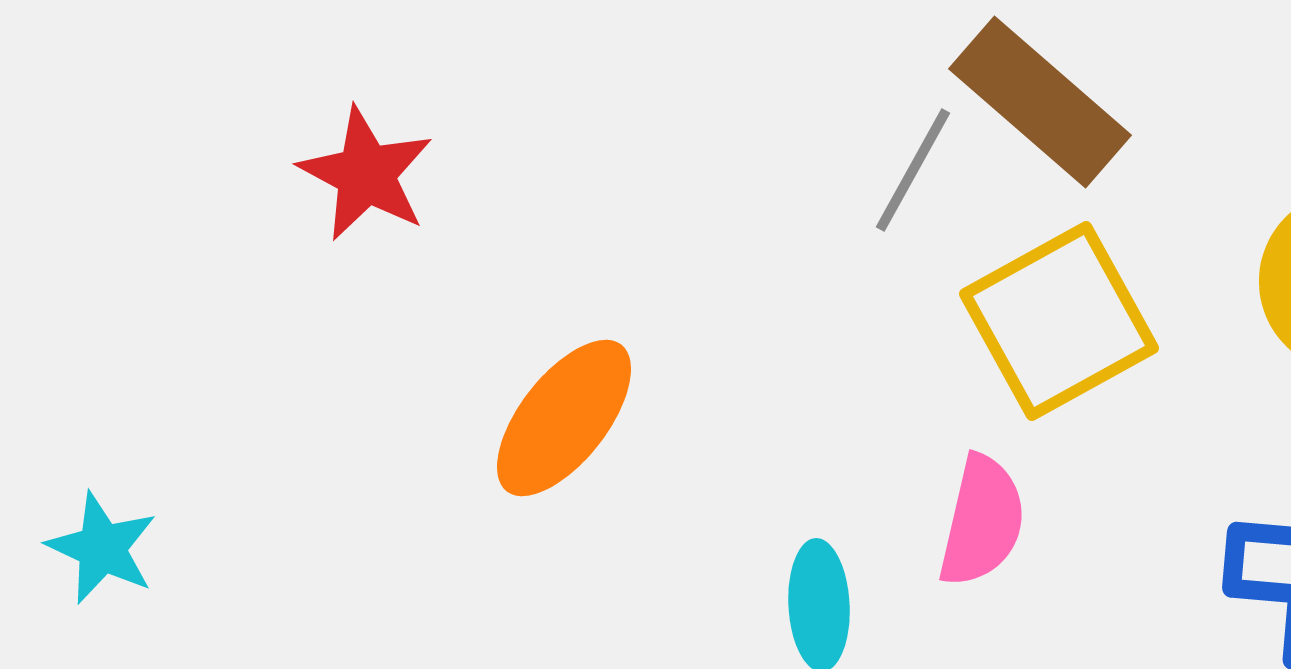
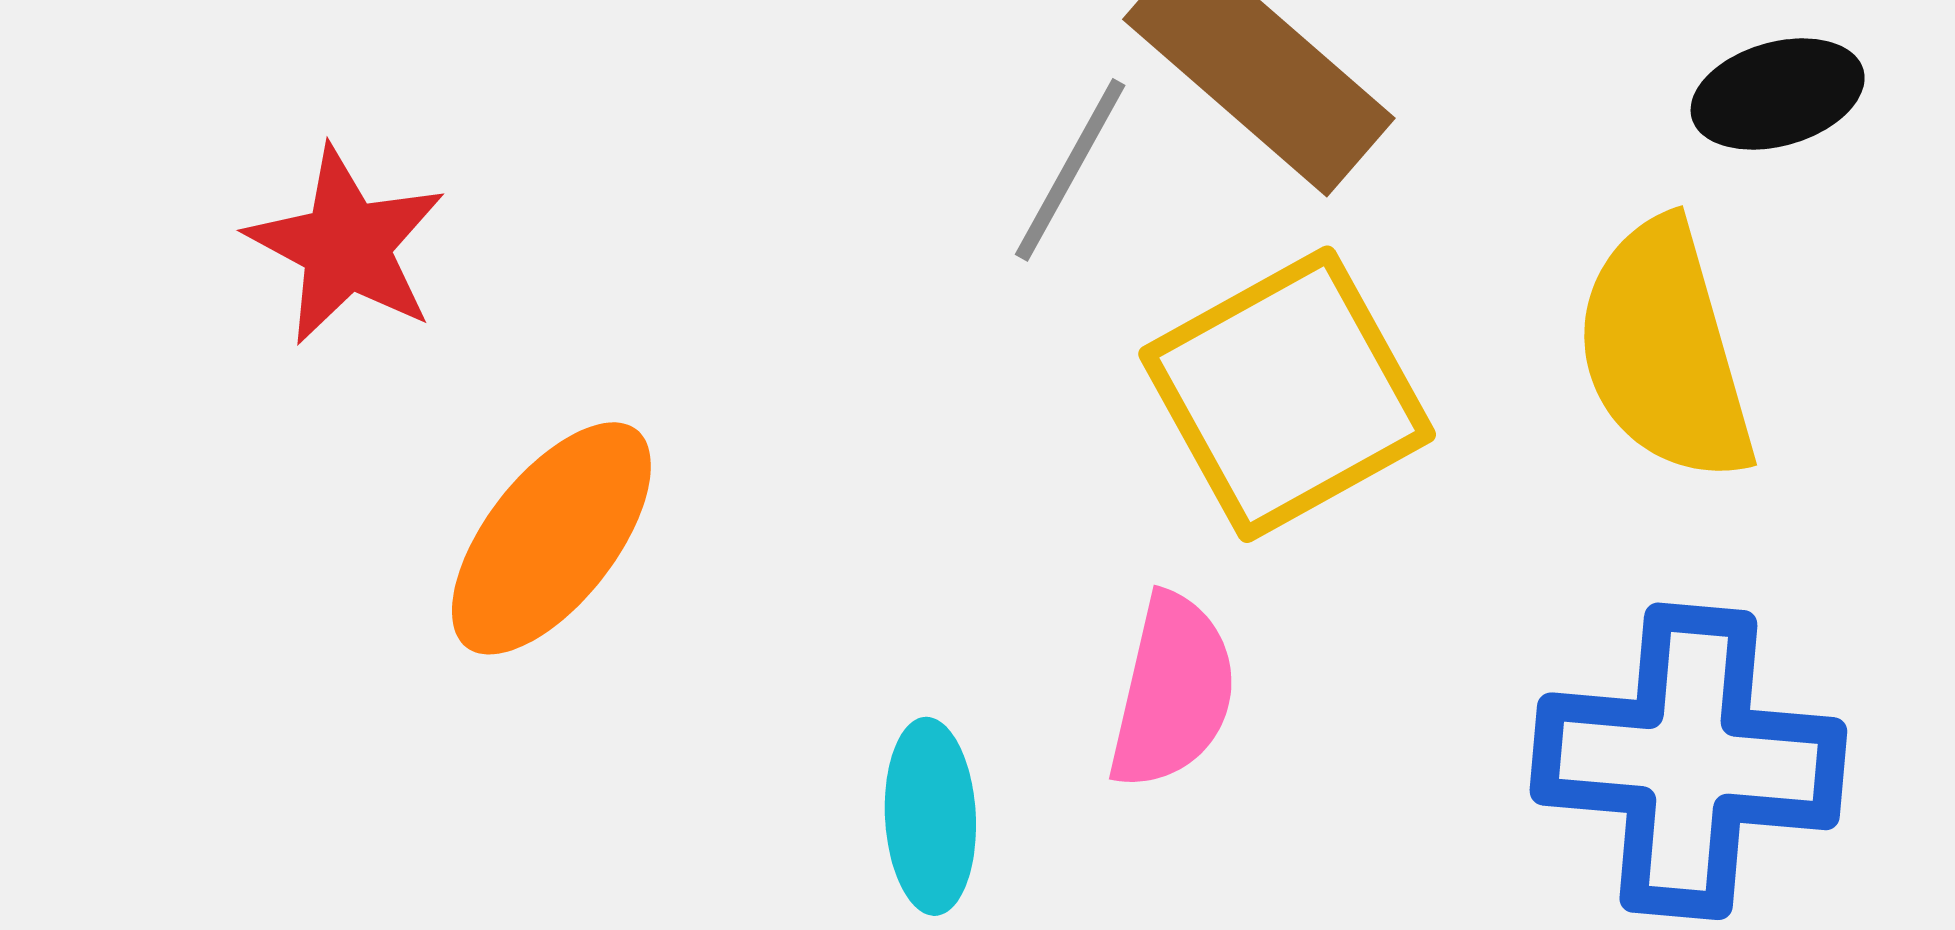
red star: (366, 174) -> (346, 246), moved

